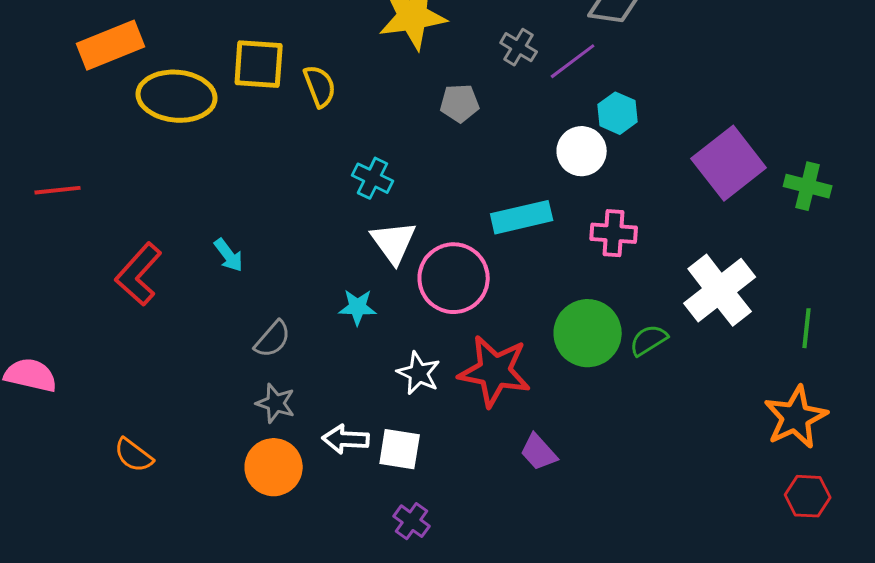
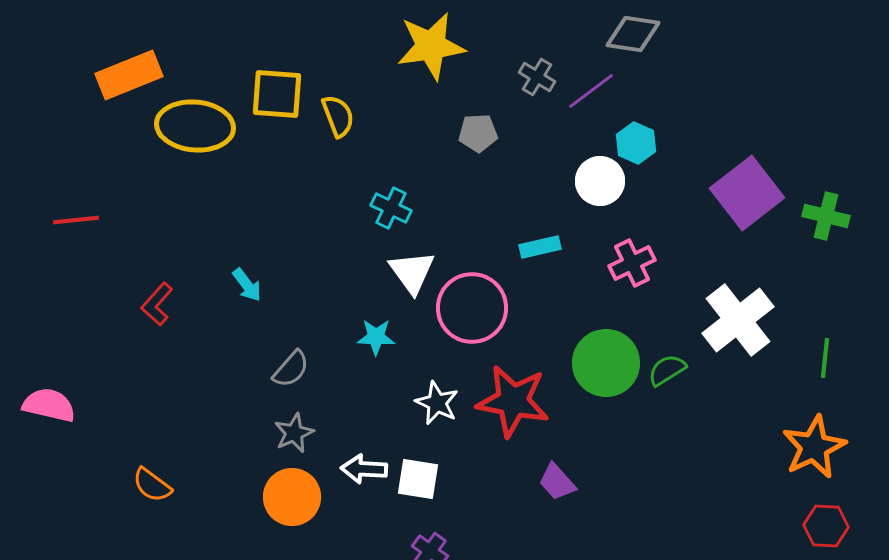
cyan rectangle: (522, 217) -> (540, 247), size x0.7
pink cross: (614, 233) -> (632, 263), turned -30
red L-shape: (139, 274) -> (157, 304), size x0.7
gray star: (276, 403) -> (294, 433), turned 30

